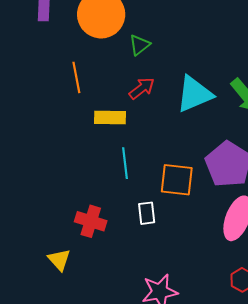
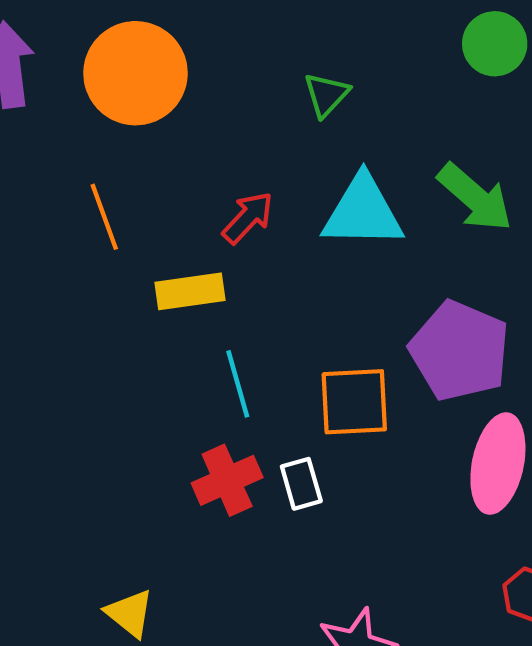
green triangle: (140, 45) -> (326, 95), moved
cyan triangle: (194, 94) -> (363, 212), turned 33
red cross: (91, 221) -> (227, 480), moved, turned -32

